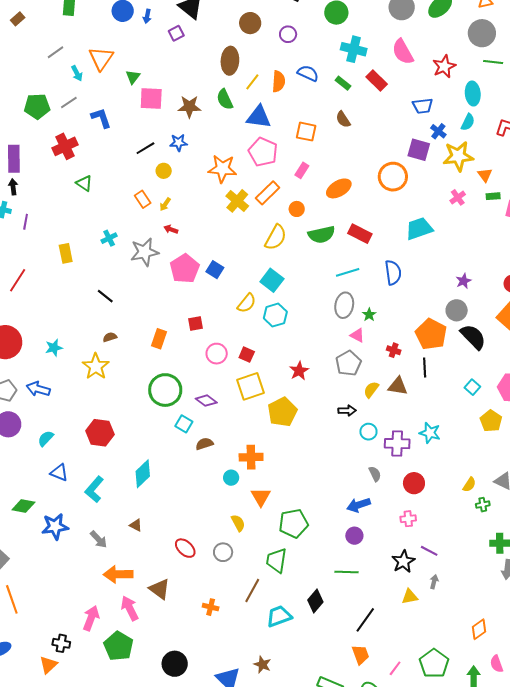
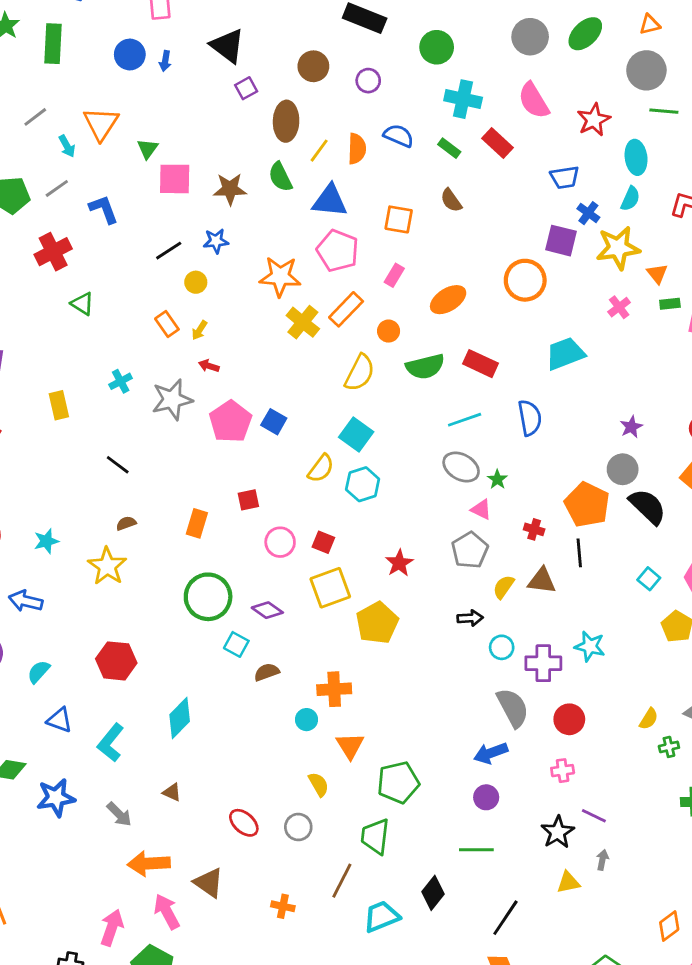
purple square: (176, 33) -> (246, 88), moved
gray ellipse: (344, 305) -> (461, 467), turned -70
gray semicircle: (375, 474) -> (513, 708), size x1.8

